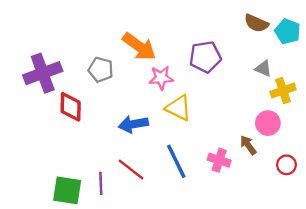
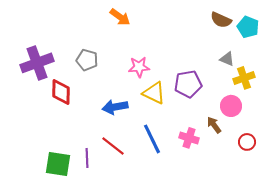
orange arrow: (139, 46) -> (120, 17), moved, size x0.7
purple pentagon: (205, 57) -> (188, 84), moved

